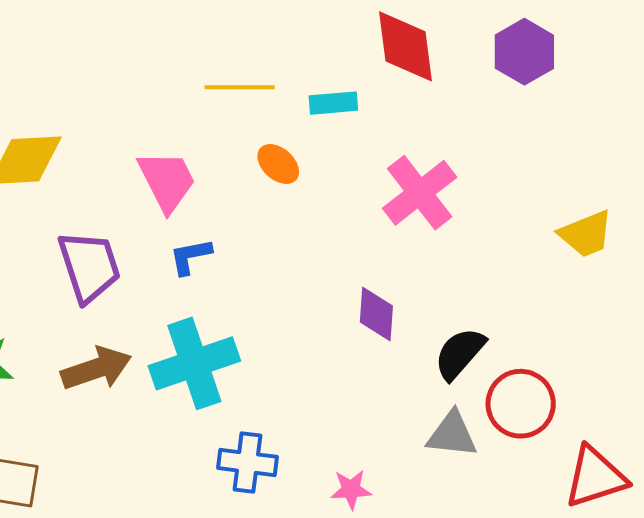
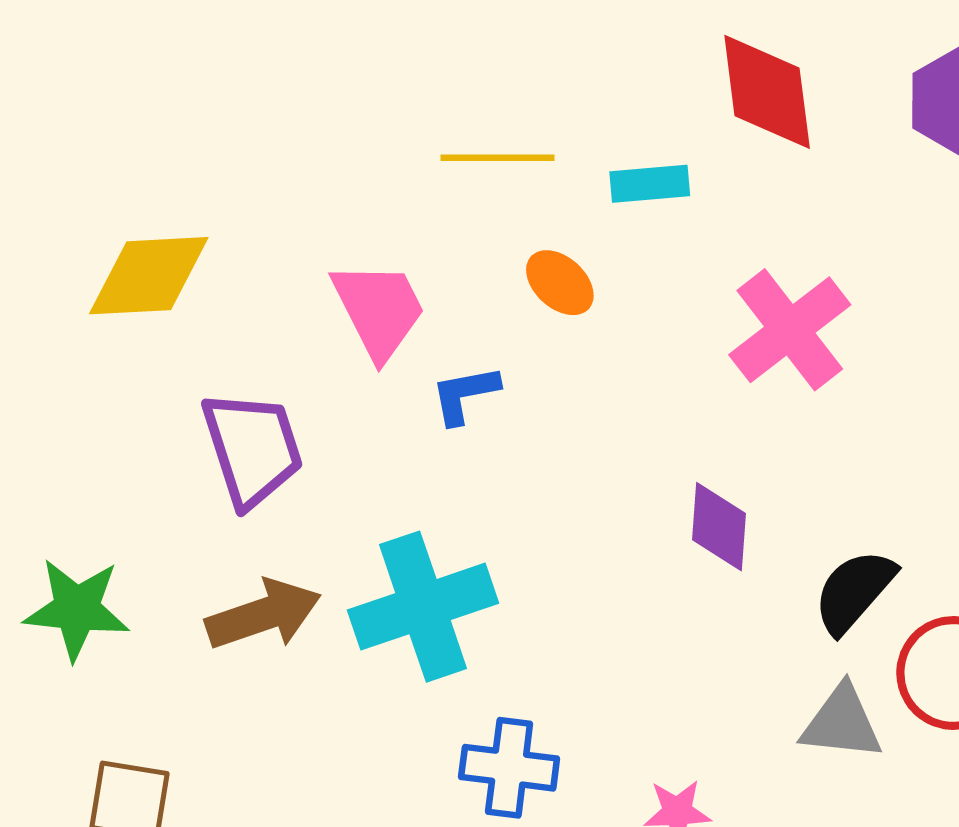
blue L-shape: (190, 256) -> (465, 394), moved

